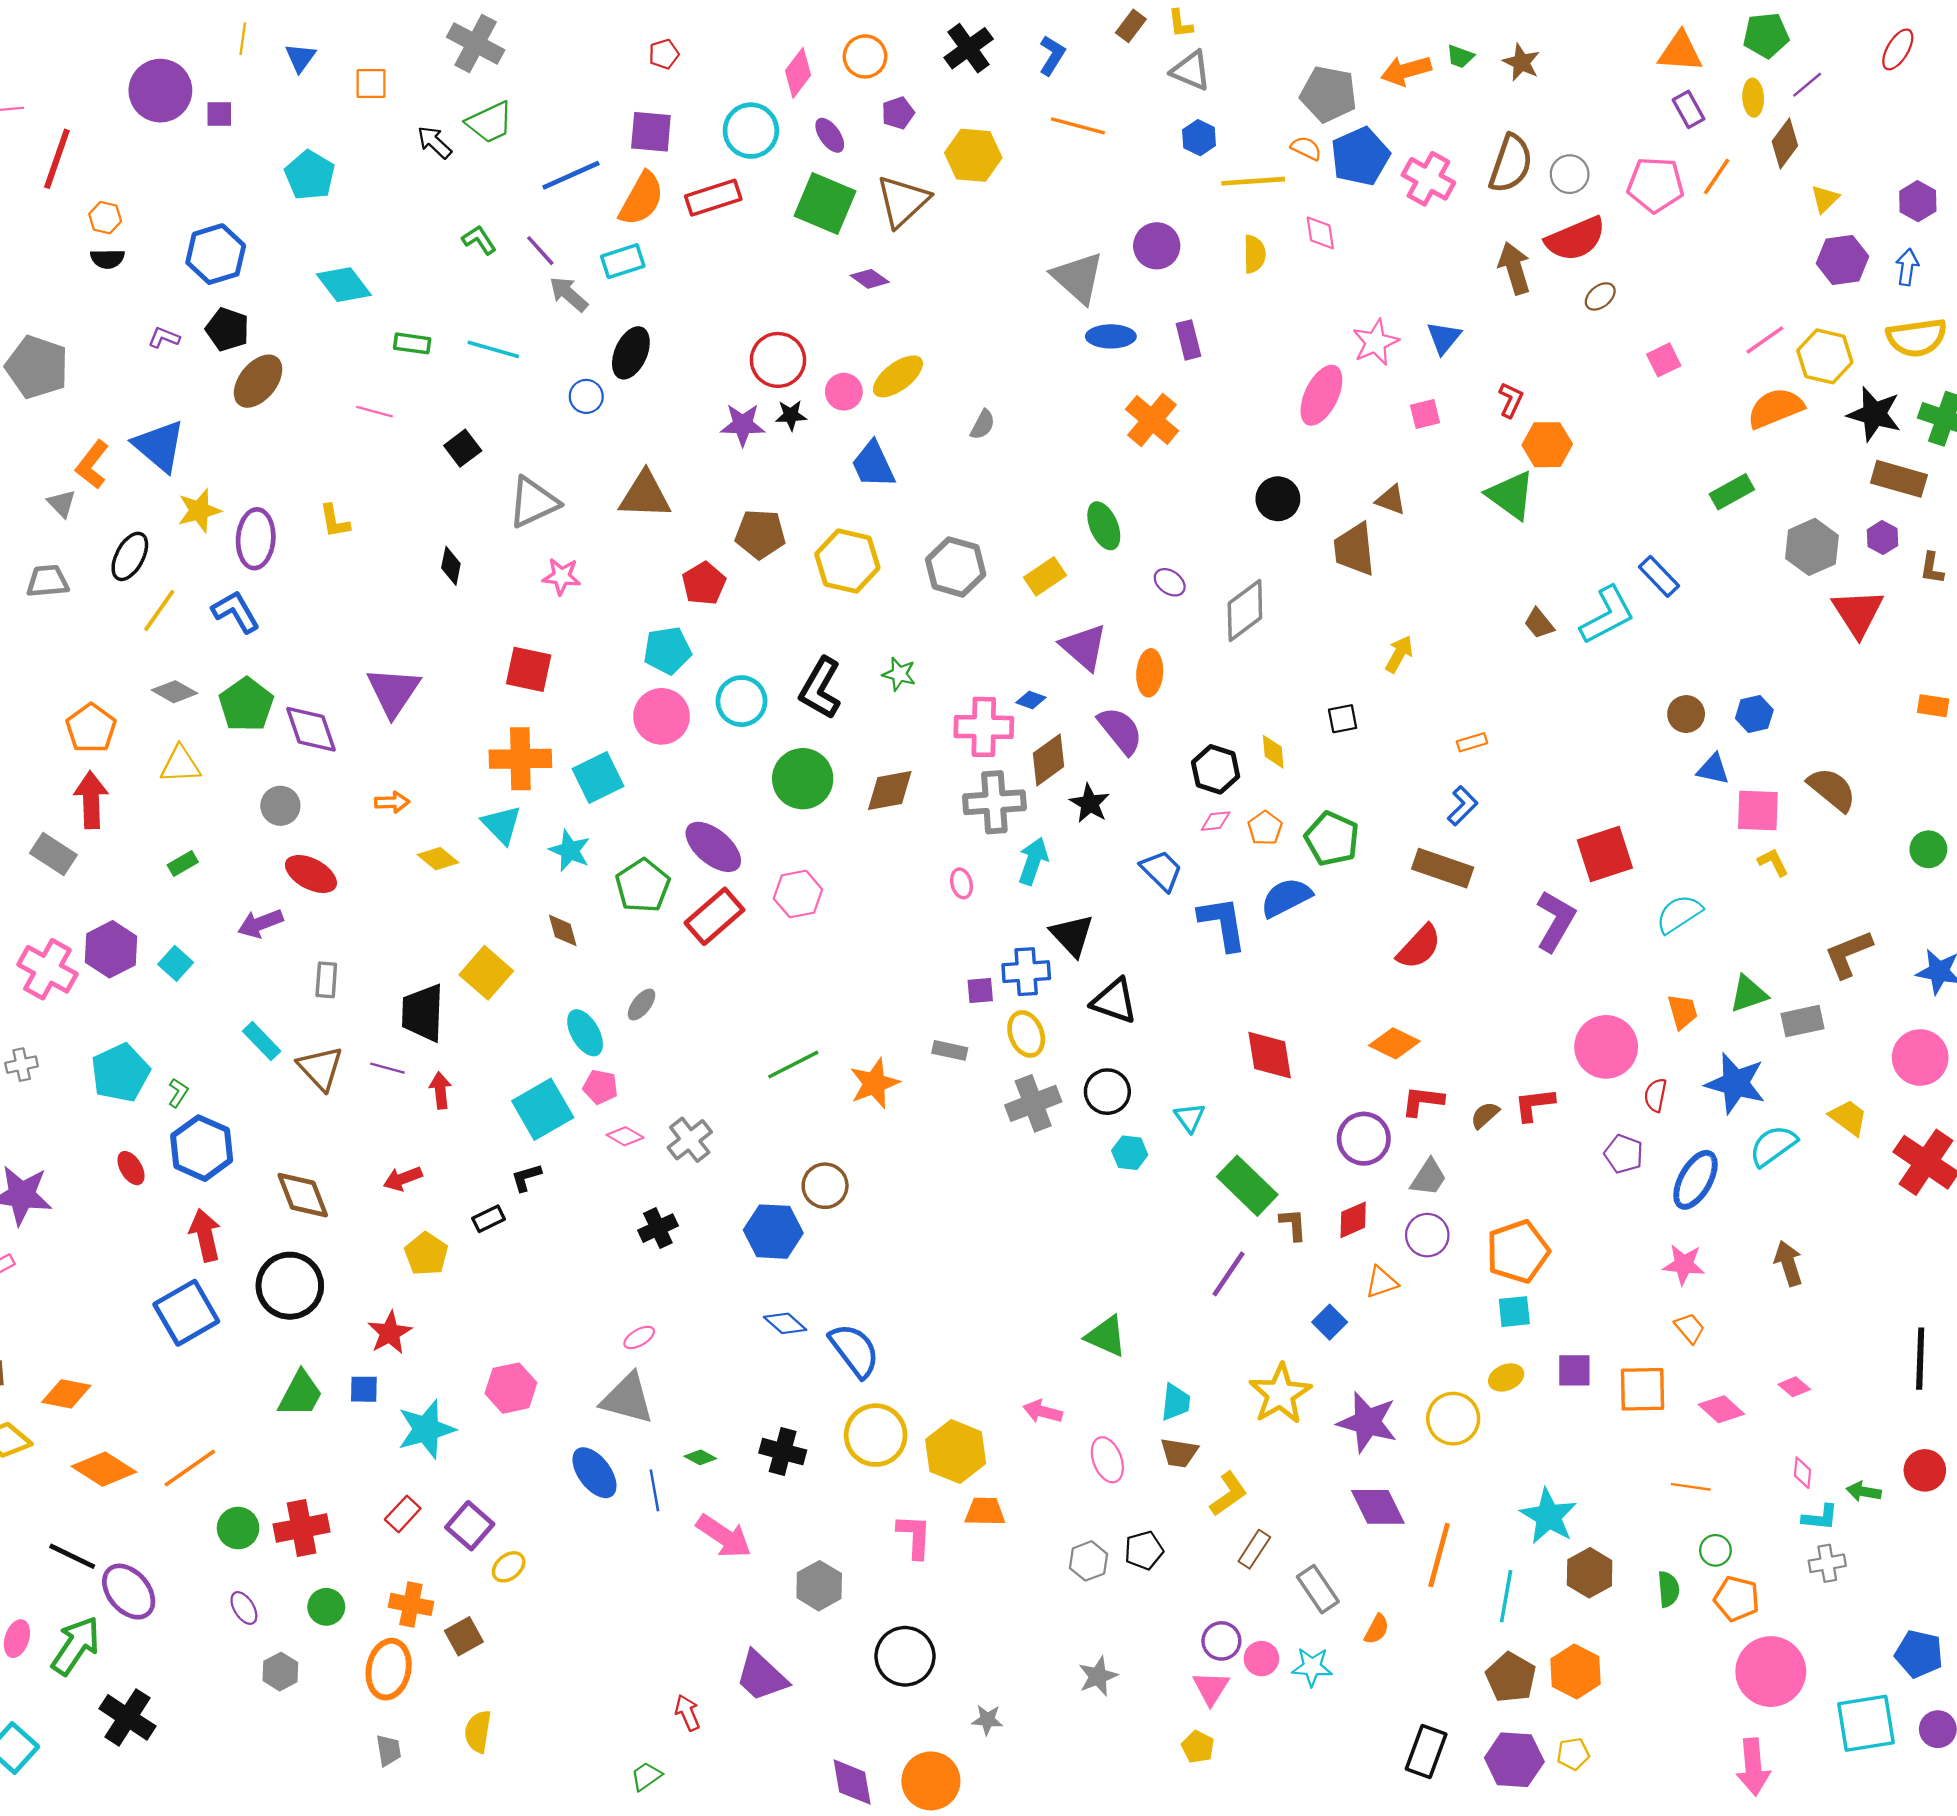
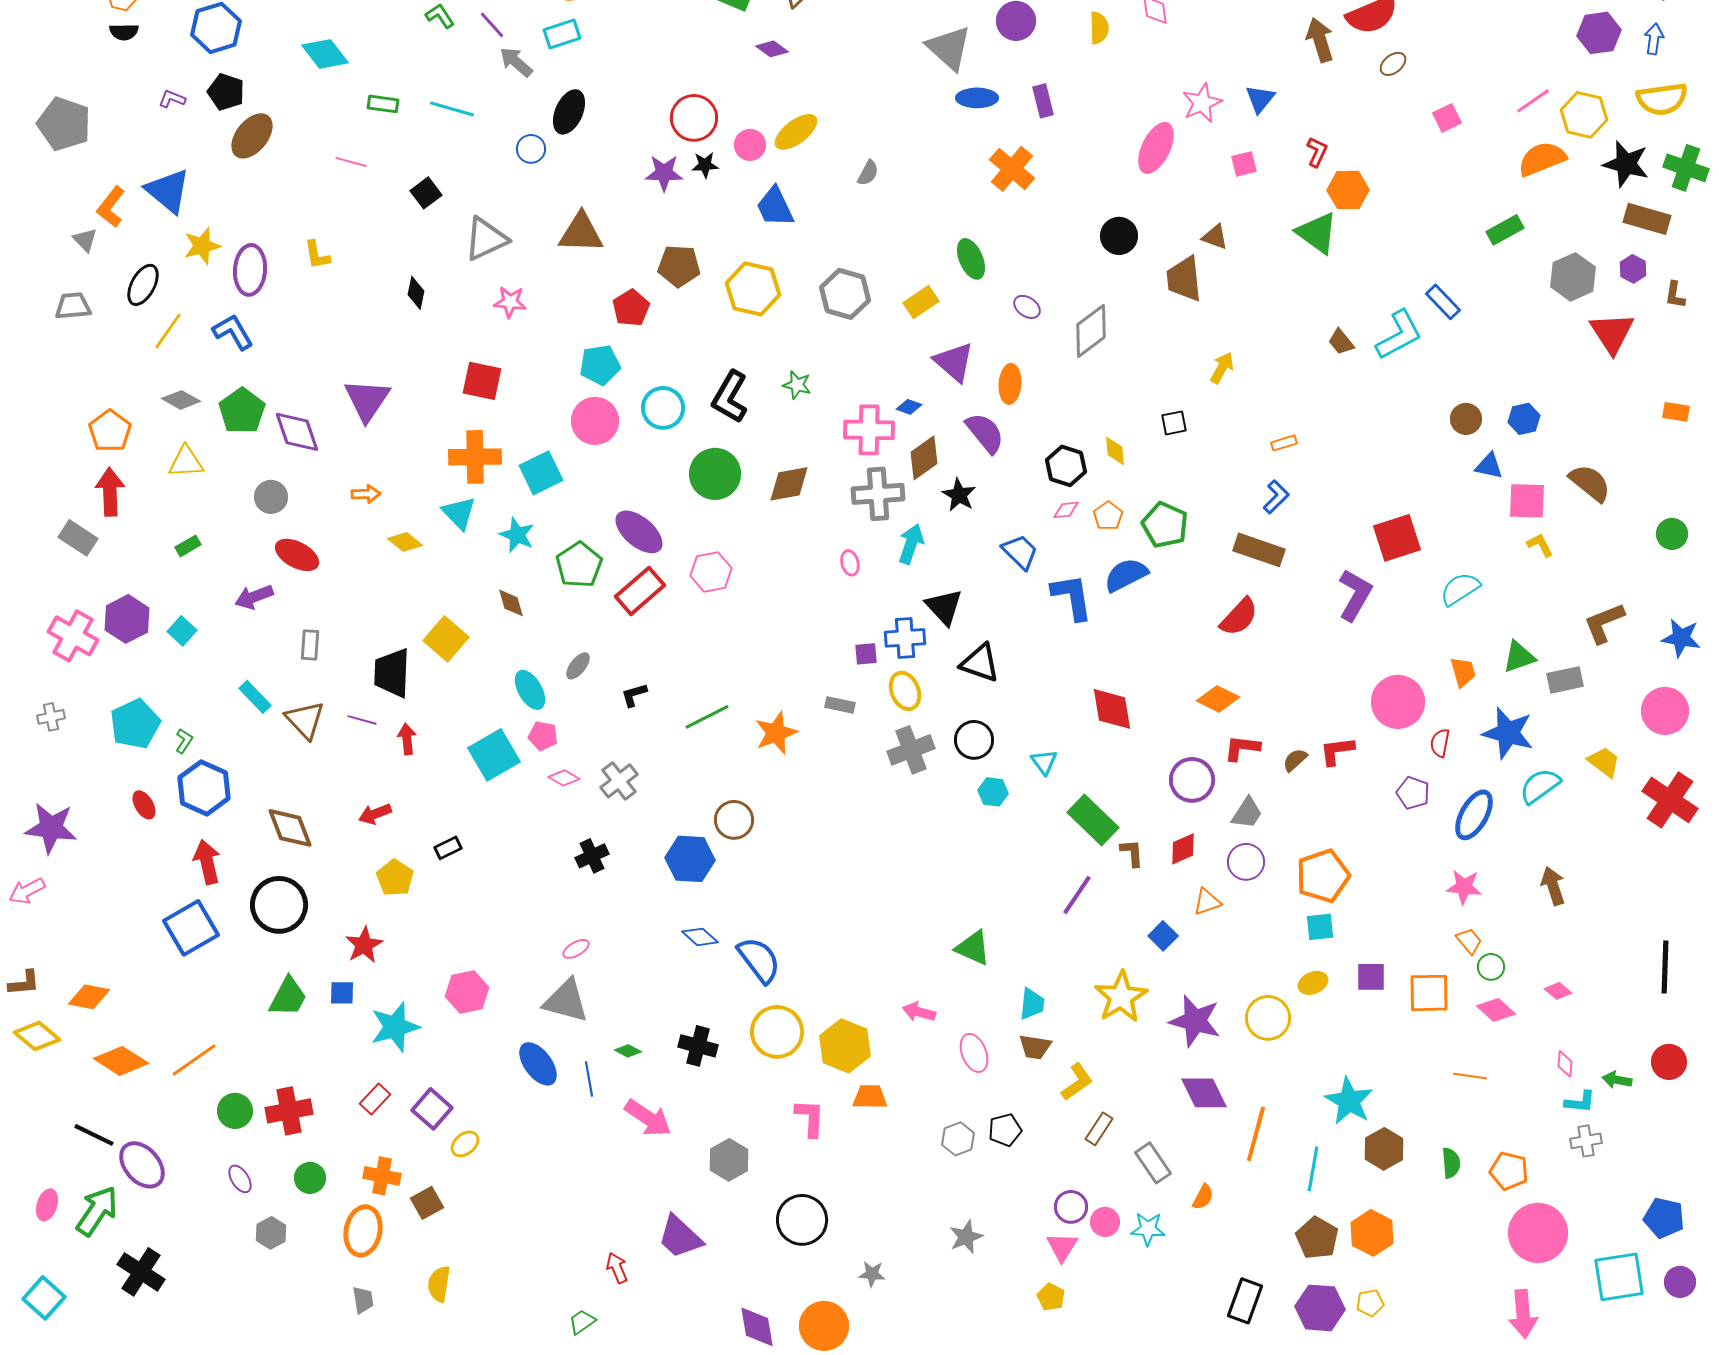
black L-shape: (526, 1177) -> (634, 695), moved
green circle: (1715, 1550) -> (1491, 967), moved

